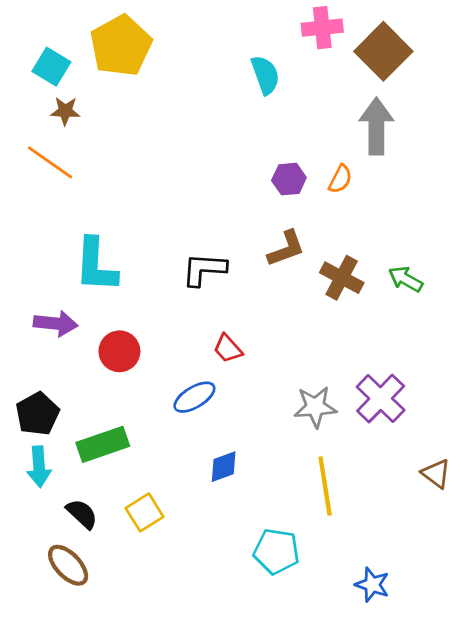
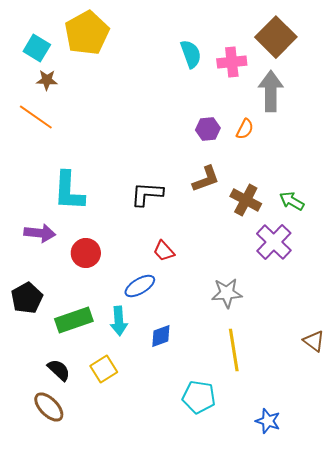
pink cross: (322, 28) -> (232, 62), moved
purple cross: (381, 399) -> (274, 242), moved
cyan arrow: (39, 467) -> (119, 321), moved

